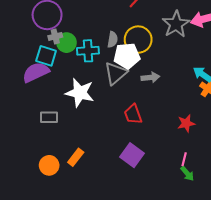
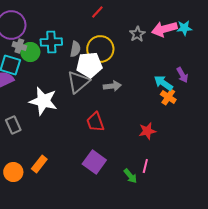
gray star: (176, 24) -> (137, 34), size x0.6
gray cross: (55, 36) -> (19, 46), turned 32
cyan cross: (88, 51) -> (51, 42), moved
gray rectangle: (49, 117) -> (13, 125), turned 66
green arrow: (187, 174) -> (130, 176), moved

